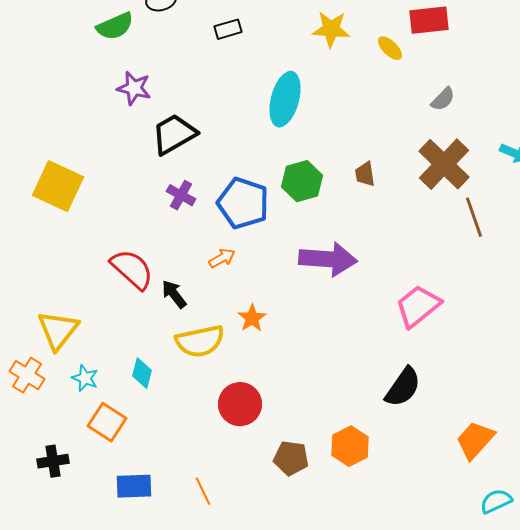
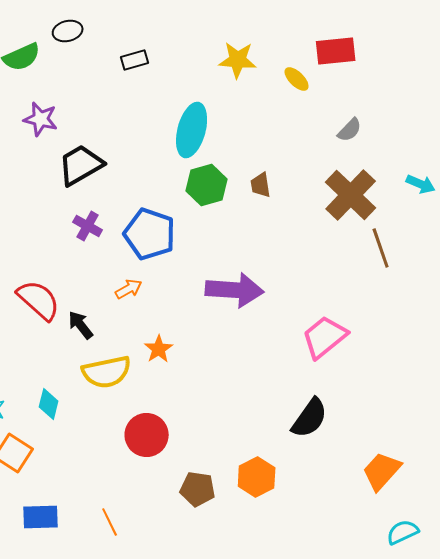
brown trapezoid: (365, 174) -> (261, 185), moved
green hexagon: (302, 181) -> (207, 185), moved

